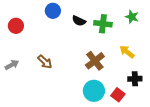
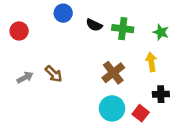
green star: (132, 17) -> (161, 32), moved
yellow arrow: (127, 52) -> (151, 62), turned 42
gray arrow: (12, 65) -> (25, 77), moved

